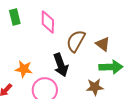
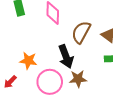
brown star: (95, 87) -> (78, 79), moved

